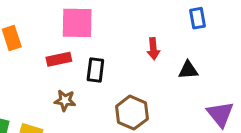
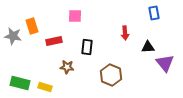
pink square: (77, 23) -> (75, 16), size x0.6
red rectangle: (59, 59) -> (54, 41), moved
purple triangle: (220, 114) -> (165, 63), moved

